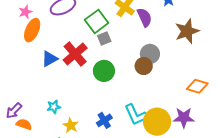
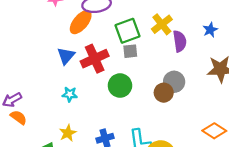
orange ellipse: (32, 30) -> (81, 22), moved
blue triangle: (50, 59) -> (66, 56), turned -36
cyan star: (54, 107) -> (70, 94), moved

